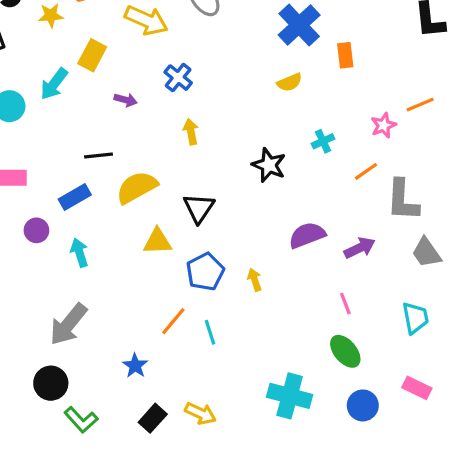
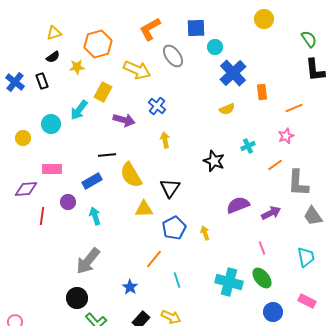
purple arrow: (126, 100) -> (124, 120), size x1.5
orange line: (420, 105) -> (294, 108), moved
yellow semicircle: (137, 187) -> (131, 175), turned -92
cyan line: (210, 332) -> (177, 280), moved
cyan cross: (290, 396) -> (229, 282), moved

